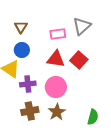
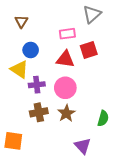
gray triangle: (82, 26) -> (92, 14), moved
brown triangle: (21, 27) -> (21, 21), moved
red square: (79, 60) -> (89, 50), moved, turned 30

